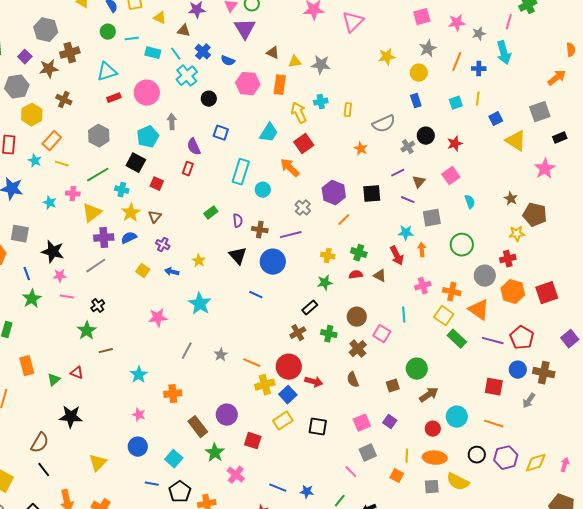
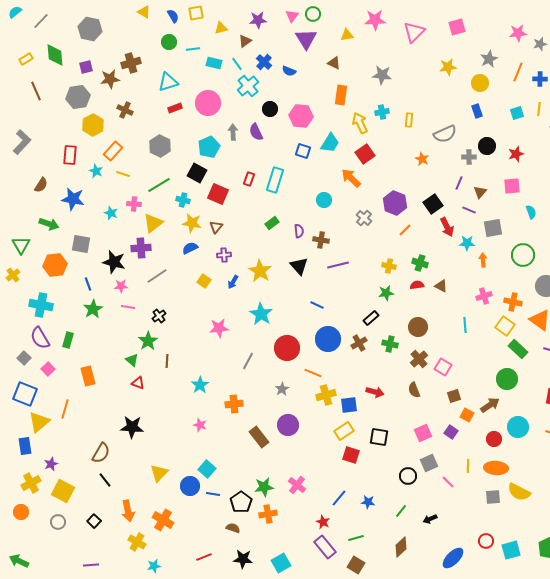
pink square: (422, 17) -> (457, 27), moved
yellow triangle: (160, 18) -> (221, 28), turned -40
gray hexagon: (46, 30) -> (90, 29), moved
brown triangle: (184, 31) -> (245, 41), turned -48
purple square: (25, 57) -> (86, 67), turned 32
yellow triangle: (295, 62) -> (347, 35), moved
pink hexagon: (248, 84) -> (301, 116), moved
blue square: (221, 133) -> (303, 151), moved
purple semicircle: (194, 147) -> (256, 132), moved
gray cross: (408, 147) -> (469, 157), turned 32
cyan rectangle: (241, 172) -> (275, 180), moved
purple line: (398, 173) -> (459, 183), turned -40
pink square: (451, 176) -> (512, 186), turned 30
red square: (157, 184) -> (218, 194), size x1.5
black square: (372, 194) -> (433, 204), turned -30
yellow star: (131, 213) -> (192, 223), turned -30
purple line: (291, 235) -> (338, 265), moved
purple cross: (104, 238) -> (141, 248), moved
purple cross: (163, 245) -> (224, 255), turned -32
red arrow: (397, 256) -> (447, 227), moved
yellow star: (199, 261) -> (260, 271), size x1.6
blue circle: (273, 262) -> (328, 339), moved
blue arrow: (172, 272) -> (233, 282), turned -72
pink square: (382, 334) -> (443, 367), moved
brown line: (106, 351) -> (167, 361), turned -72
gray star: (221, 355) -> (282, 389), moved
red circle: (289, 367) -> (287, 348), moved
green circle: (417, 369) -> (507, 379), moved
green triangle: (54, 380) -> (132, 360), moved, turned -40
blue square: (288, 395) -> (349, 405), turned 36
red square: (253, 441) -> (351, 455), moved
blue circle: (138, 447) -> (190, 486), moved
green star: (215, 453) -> (264, 487), moved, turned 30
black circle: (477, 455) -> (408, 476), moved
cyan square: (174, 459) -> (207, 469), moved
pink line: (351, 472) -> (448, 482), moved
orange square: (397, 476) -> (467, 415), moved
blue line: (278, 488) -> (339, 498), turned -72

